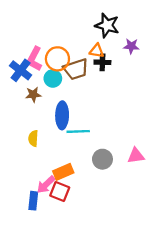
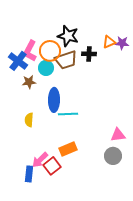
black star: (107, 25) -> (68, 36), moved
purple star: (131, 46) -> (122, 43), moved
orange triangle: (97, 51) -> (109, 42), moved, turned -32
gray circle: (102, 159) -> (113, 156), moved
orange rectangle: (63, 172) -> (68, 149), moved
red square: (60, 191) -> (52, 166), turned 30

